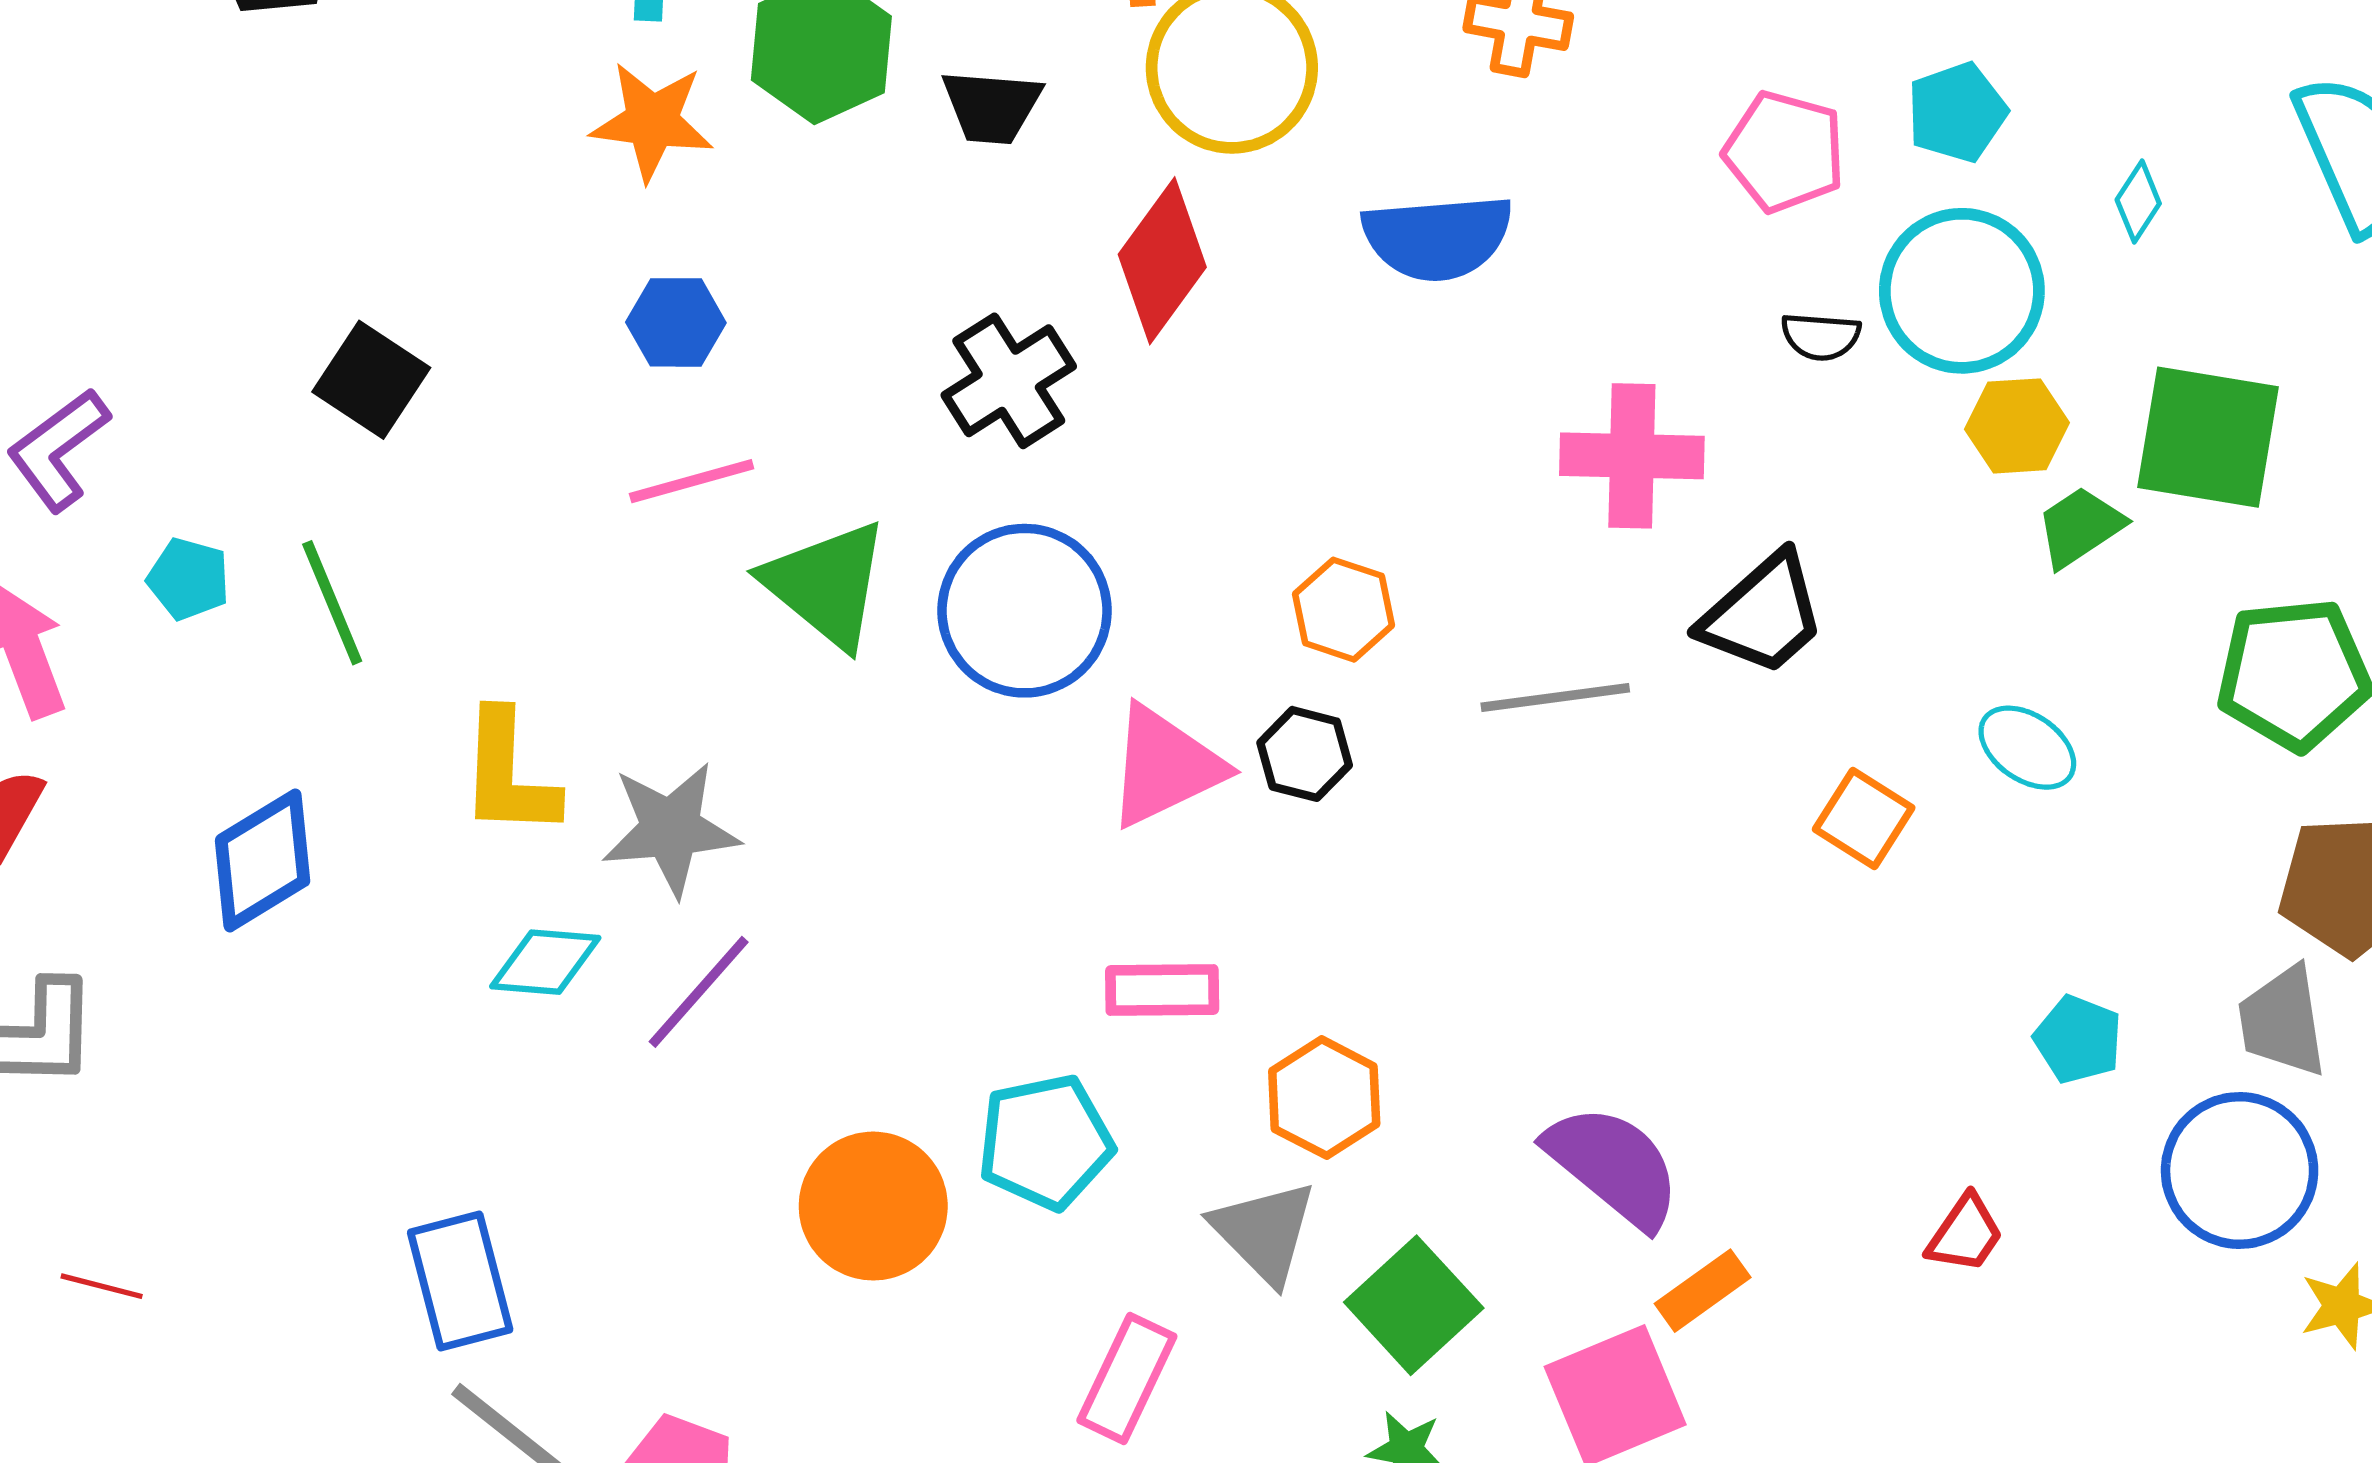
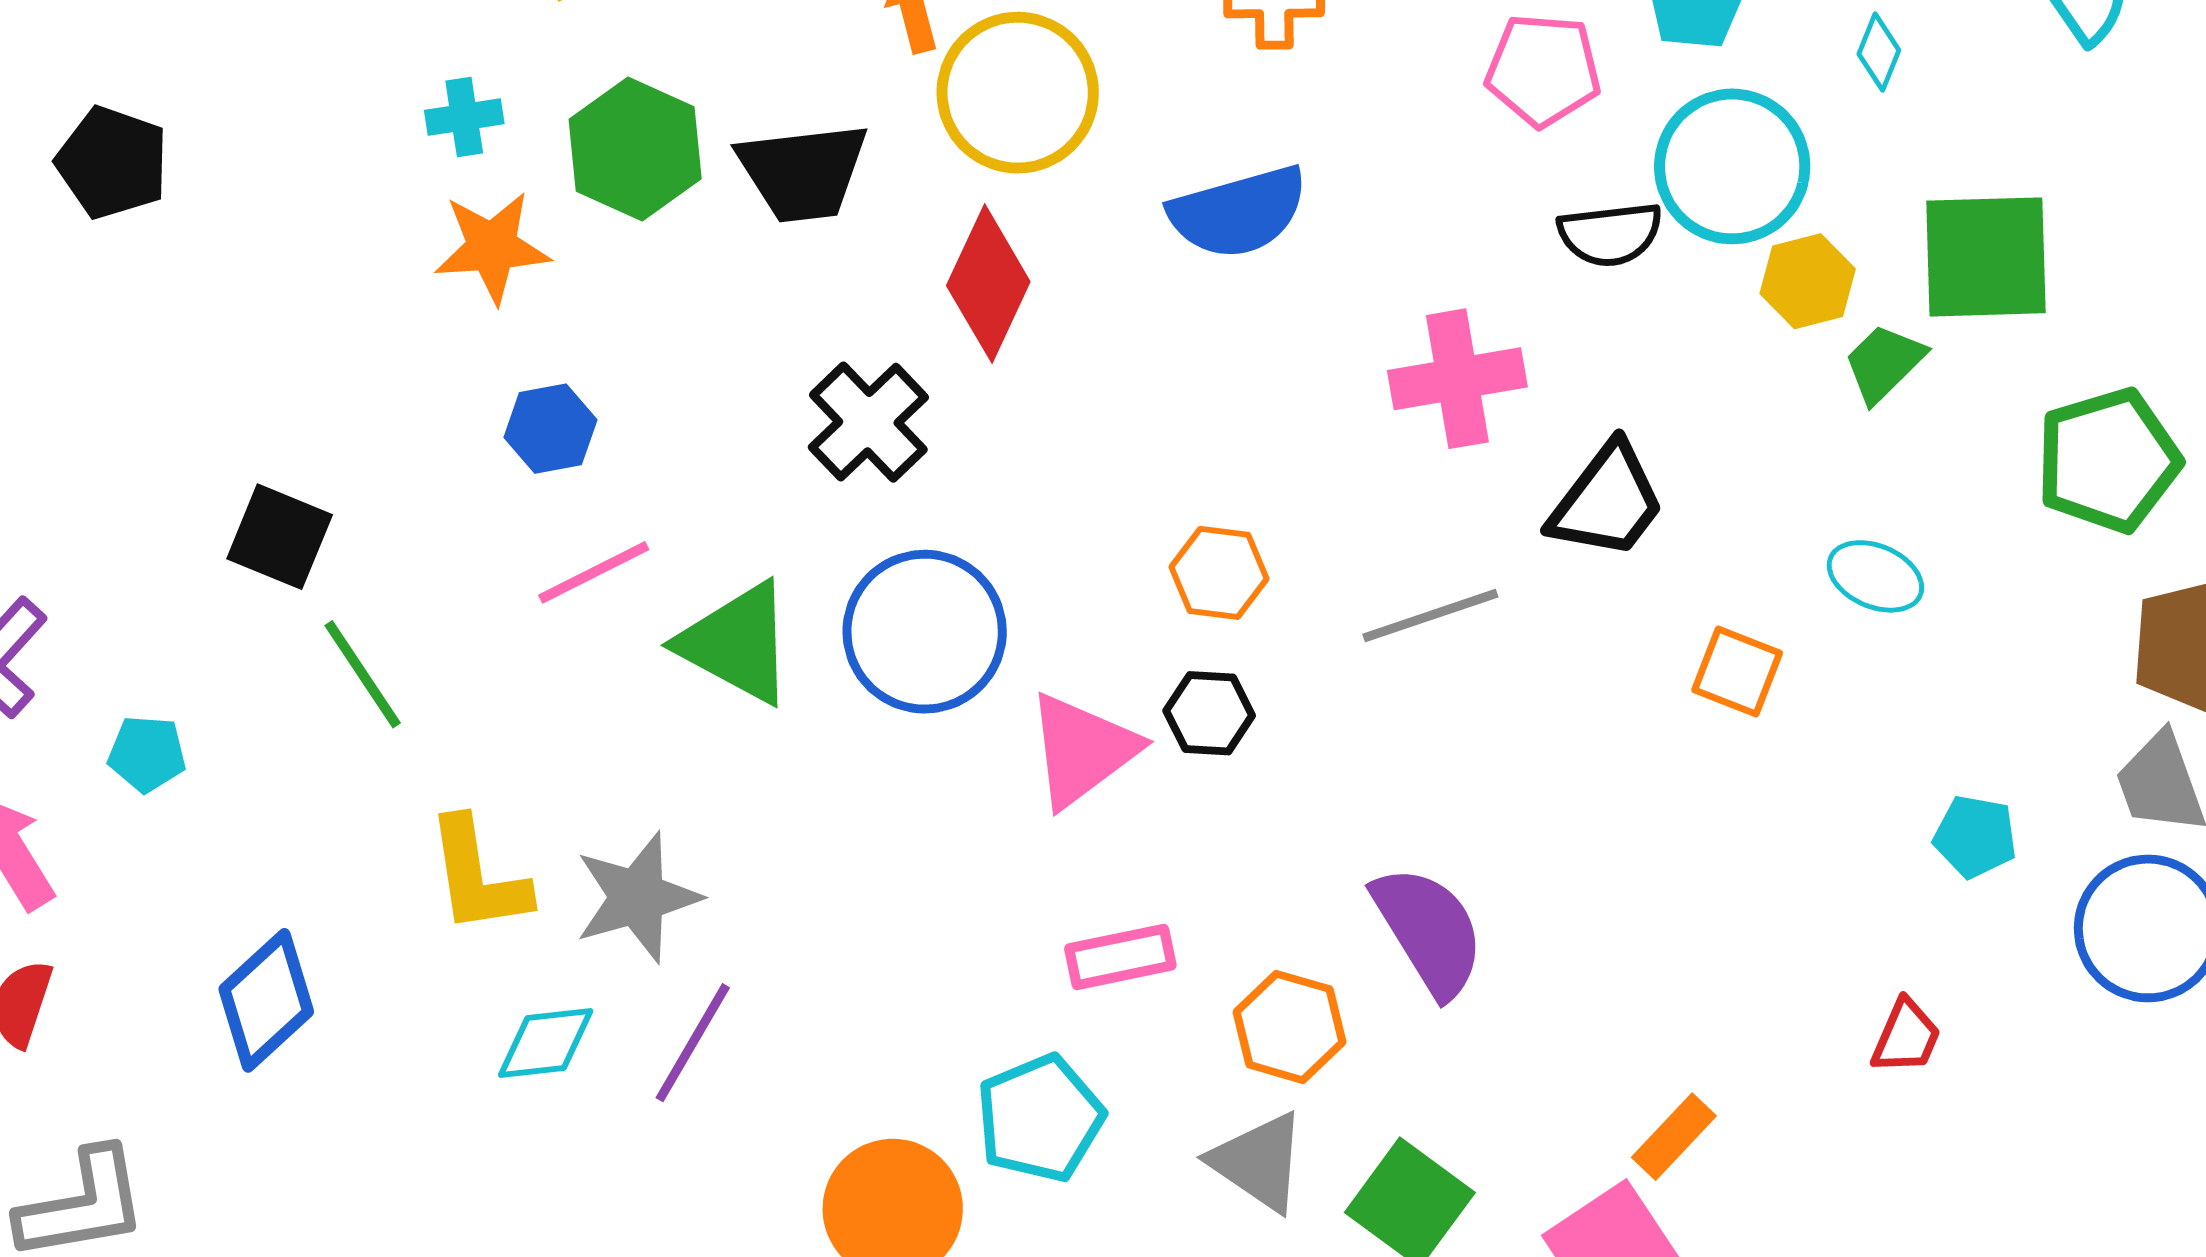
black trapezoid: (992, 106) -> (803, 172), size x1.4
black semicircle: (1821, 336) -> (1610, 234), size x1.4
green line: (332, 603) -> (363, 674), moved
purple semicircle: (1613, 1166) -> (1429, 931), moved, turned 30

